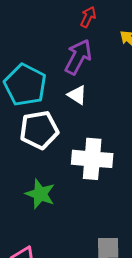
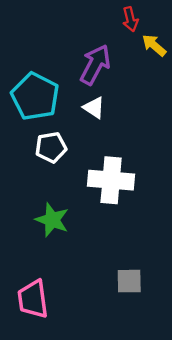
red arrow: (88, 17) -> (130, 19), moved, turned 140
white pentagon: (39, 130) -> (51, 147), size x0.7

